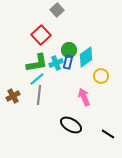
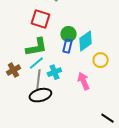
red square: (41, 35) -> (40, 19), turned -30
cyan cross: (56, 63) -> (54, 72), moved
brown cross: (13, 96) -> (13, 70), moved
black ellipse: (71, 125) -> (40, 95), moved, turned -45

